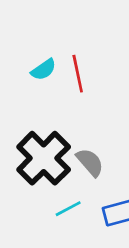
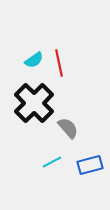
black cross: (44, 158) -> (34, 103), moved

